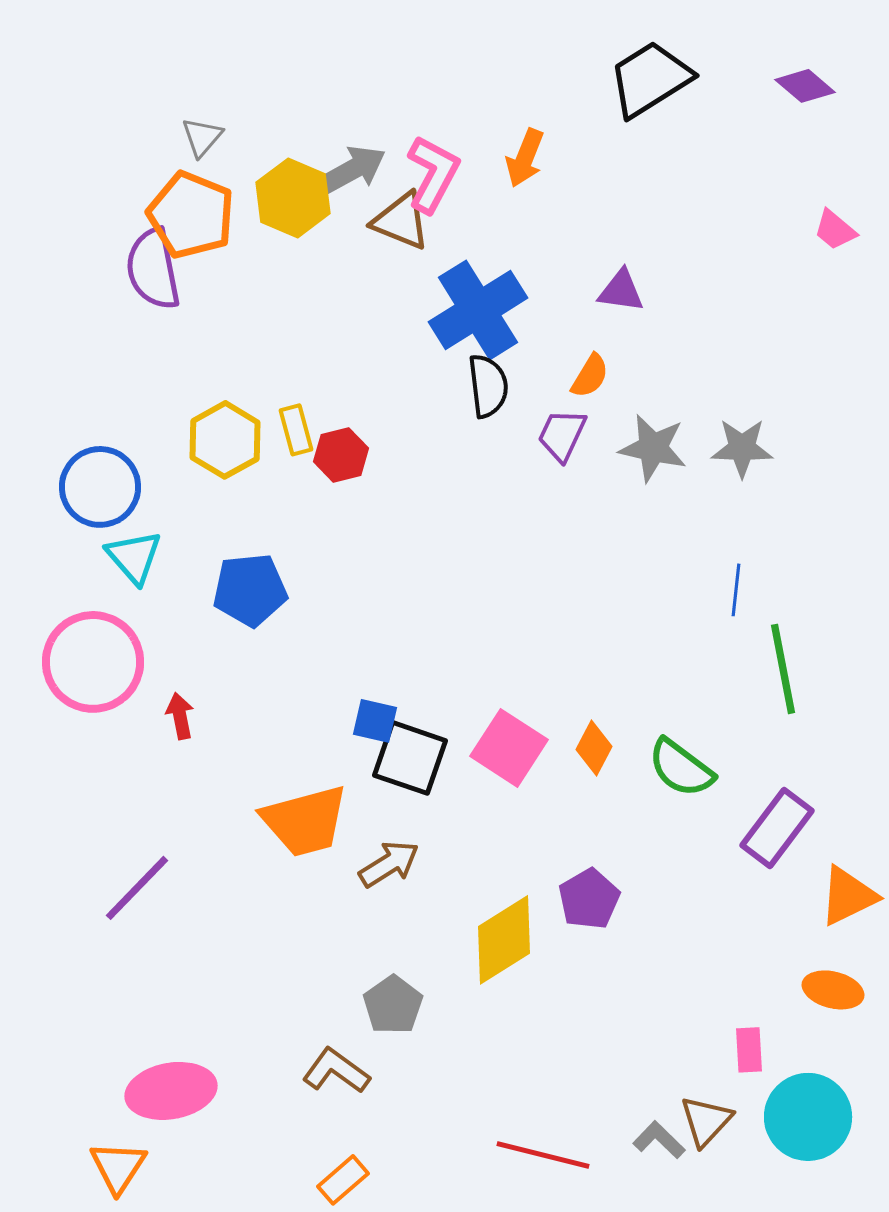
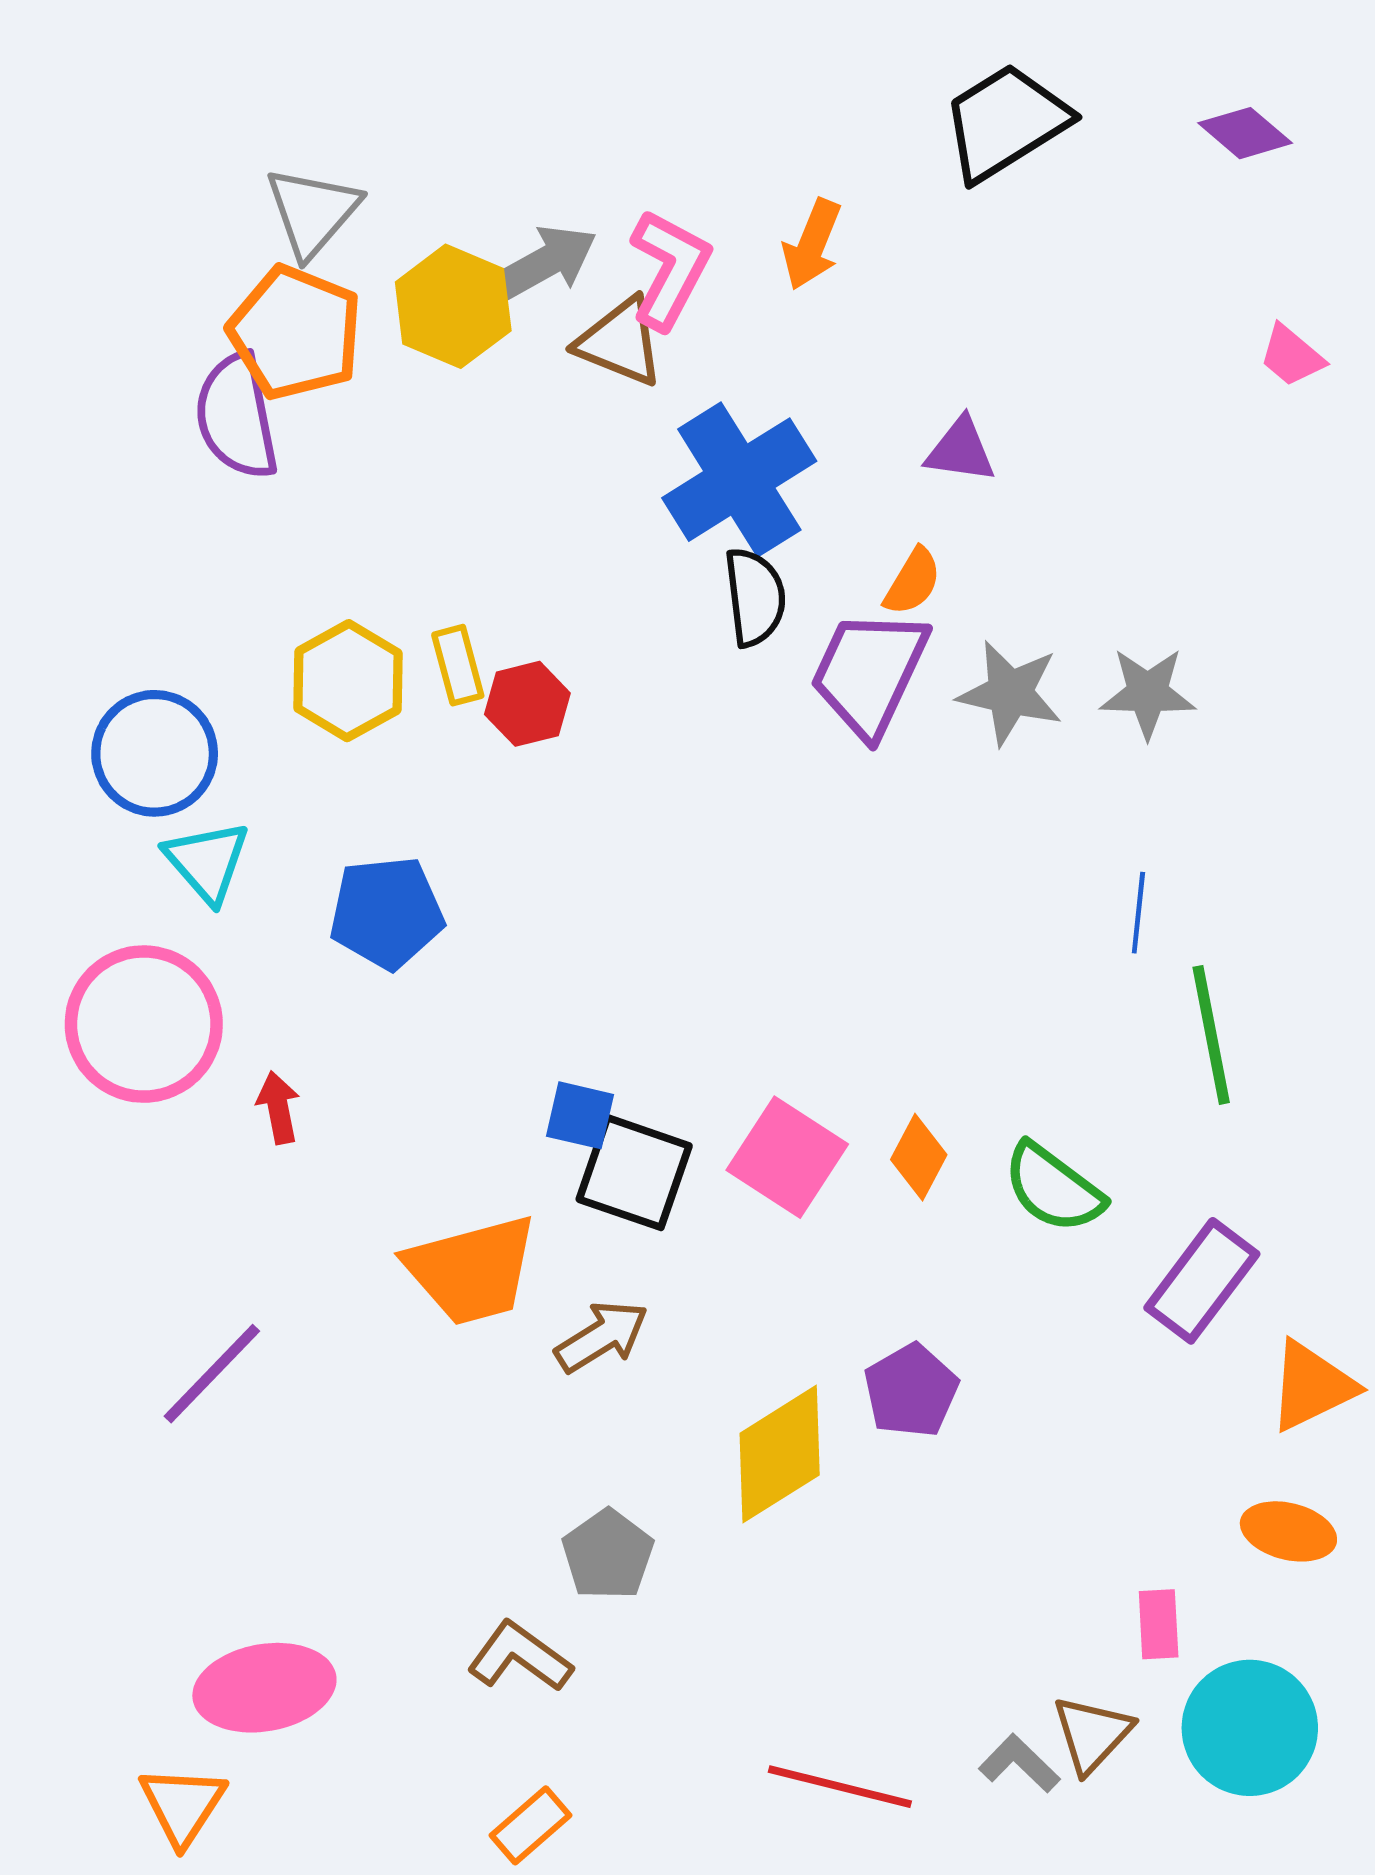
gray triangle: (202, 137) -> (312, 212), size x1.5
purple trapezoid: (562, 435) -> (869, 673), size x1.6

